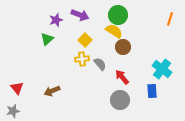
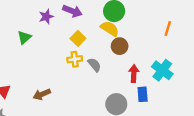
orange line: (170, 19) -> (168, 29), moved
green triangle: (47, 39) -> (24, 37), moved
red arrow: (122, 77) -> (134, 73), moved, turned 42
blue rectangle: (152, 91) -> (143, 94), moved

